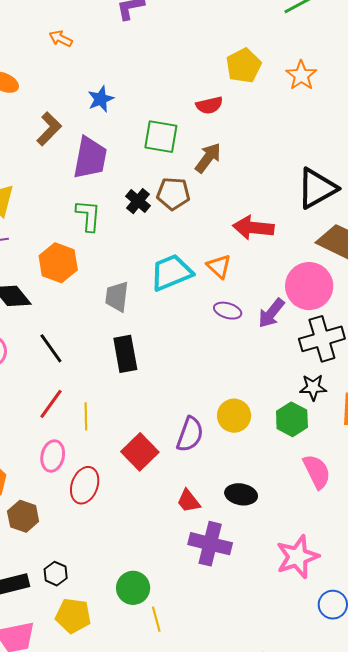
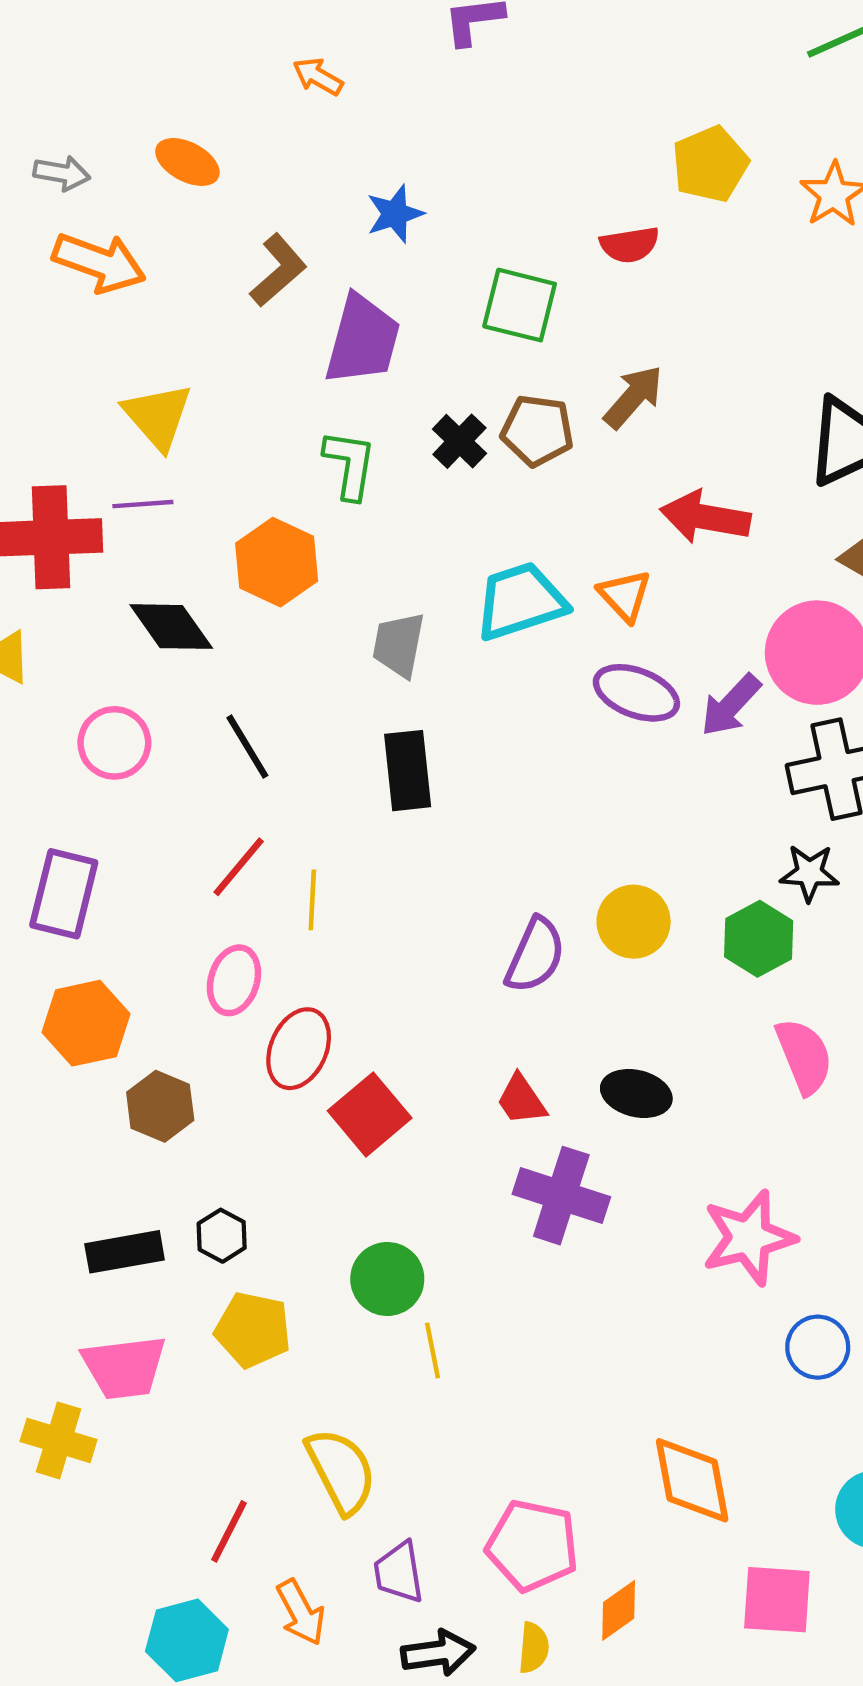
brown arrow: (208, 158) -> (633, 397), moved
purple ellipse: (228, 311) -> (636, 693), size x1.4
red square: (140, 452) -> (370, 1114), moved

